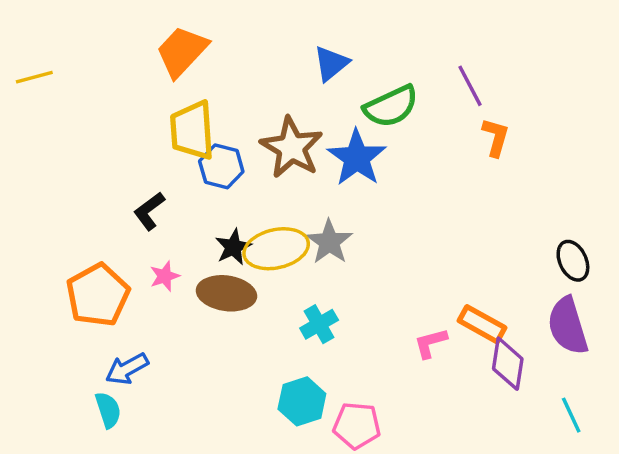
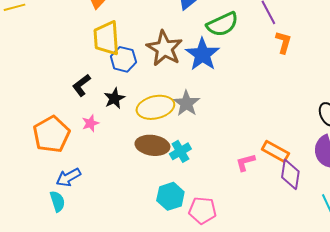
black star: (233, 247) -> (114, 98), moved
brown ellipse: (226, 293) -> (152, 145), moved

